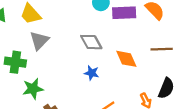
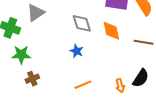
orange diamond: (126, 59) -> (111, 31), moved

